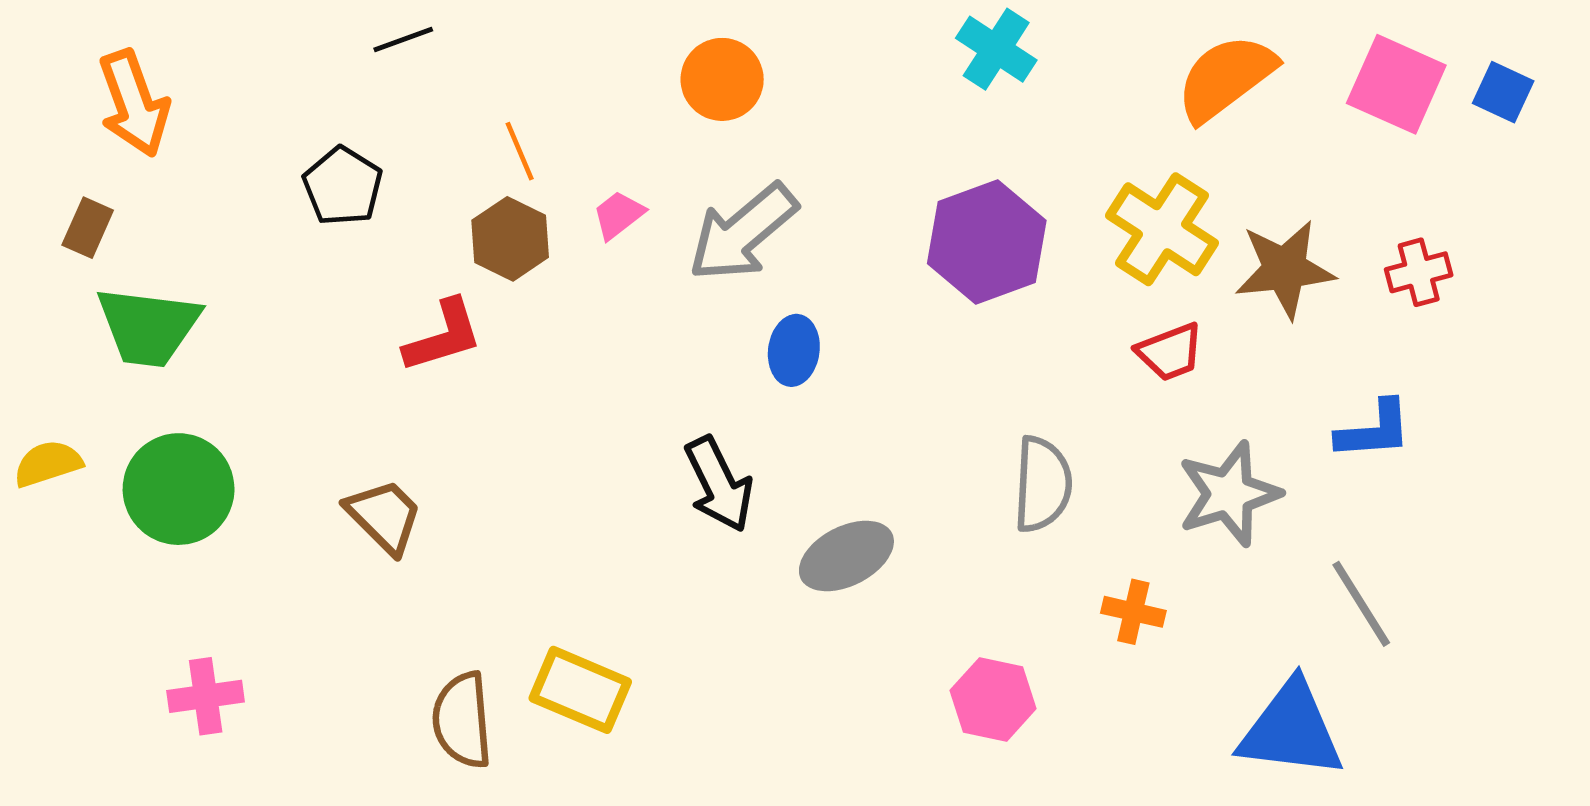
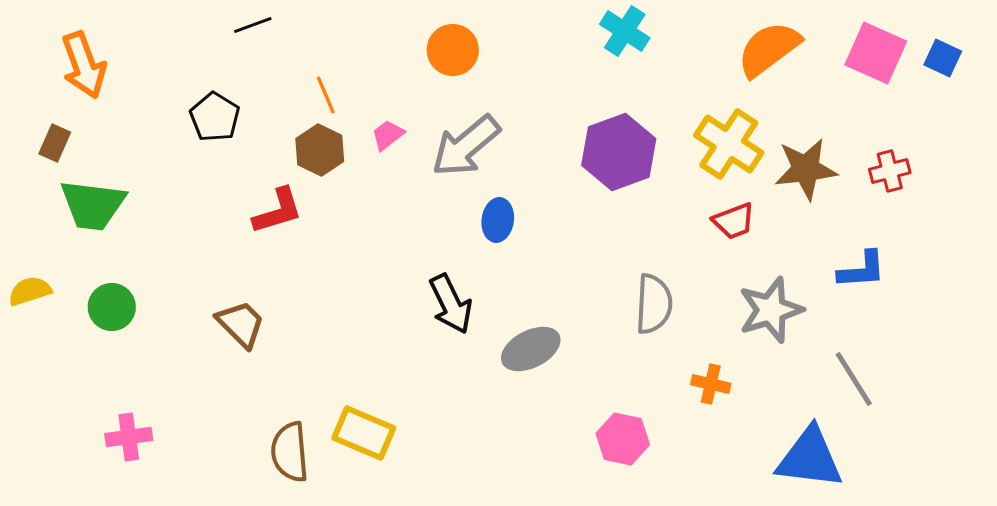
green circle: (179, 489) -> (112, 307), size x0.7

